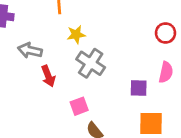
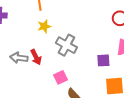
yellow star: (76, 35) -> (44, 26), moved
gray arrow: (30, 50) -> (19, 58), moved

